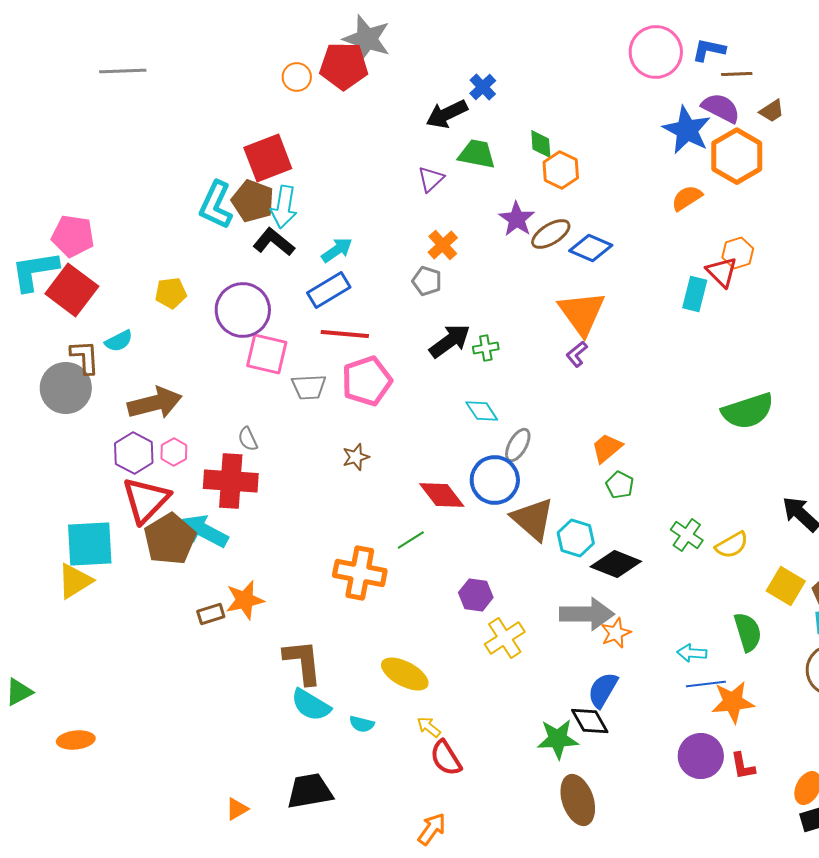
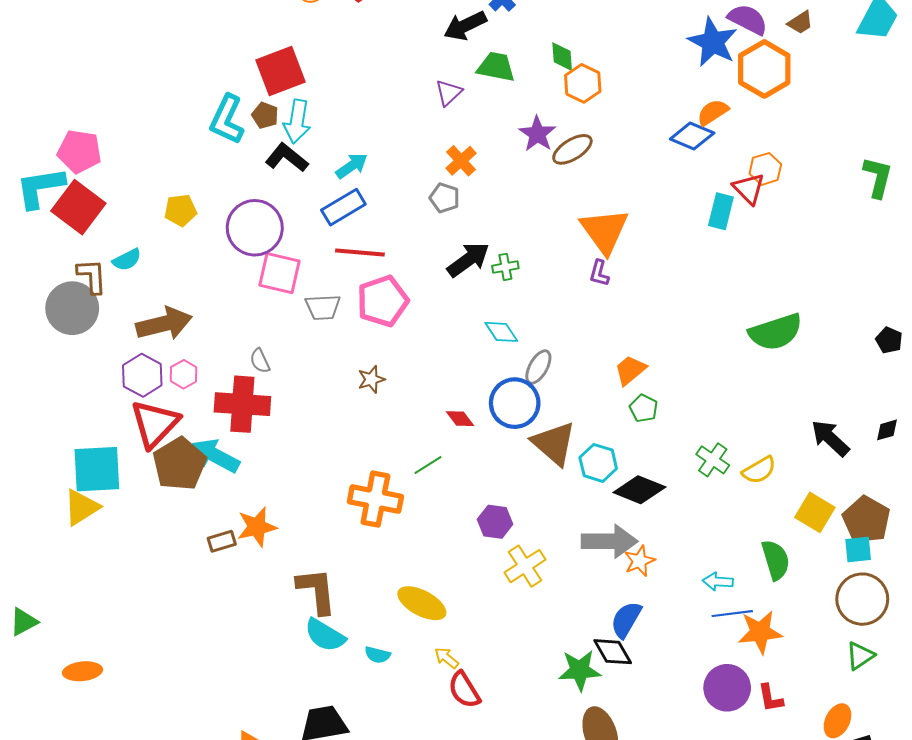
brown pentagon: (253, 201) -> (265, 115), size x0.6
blue diamond: (591, 248) -> (692, 136), moved
purple L-shape: (577, 354) -> (599, 273), turned -36
red diamond: (442, 495) -> (460, 419), size x0.6

